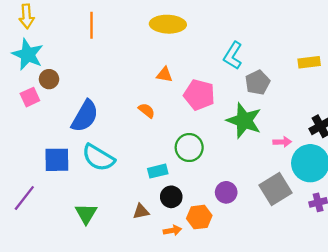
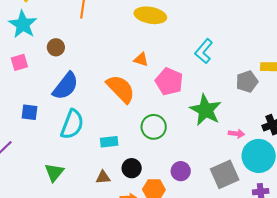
brown circle: (49, 79) -> (56, 47), moved
gray pentagon: (258, 82) -> (247, 82), moved
orange semicircle: (147, 111) -> (121, 89), size x2.0
cyan semicircle: (98, 158) -> (72, 124), turned -108
blue square: (57, 160) -> (29, 112), moved, size x0.7
cyan rectangle: (158, 171) -> (109, 142), moved

